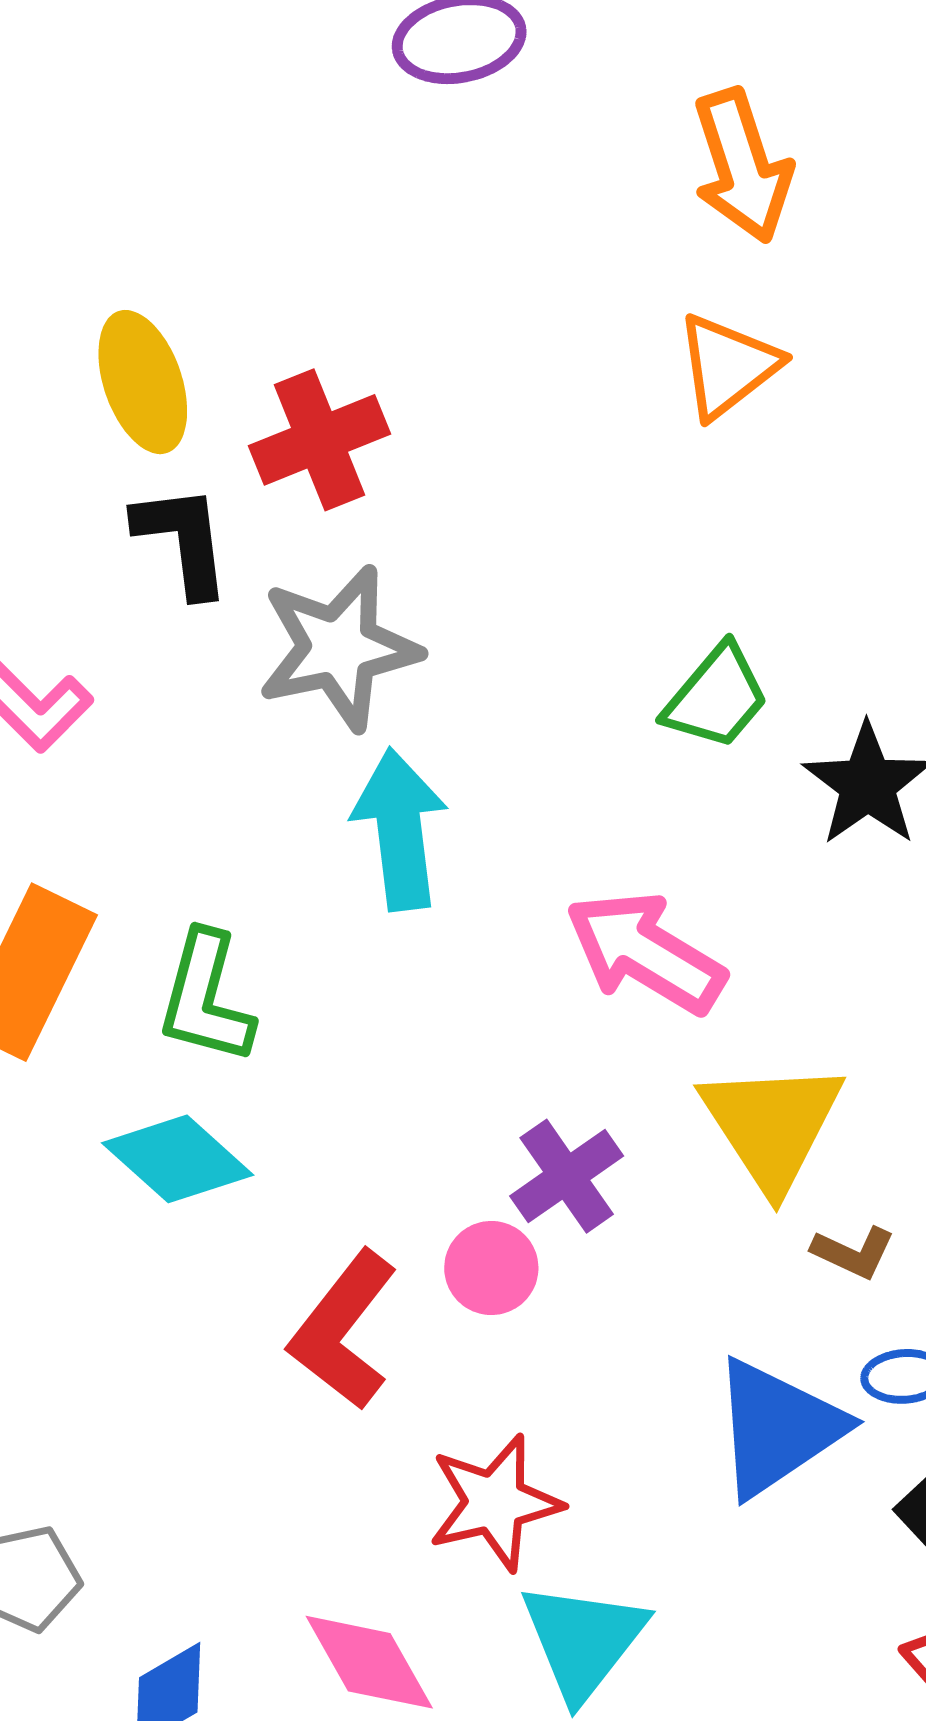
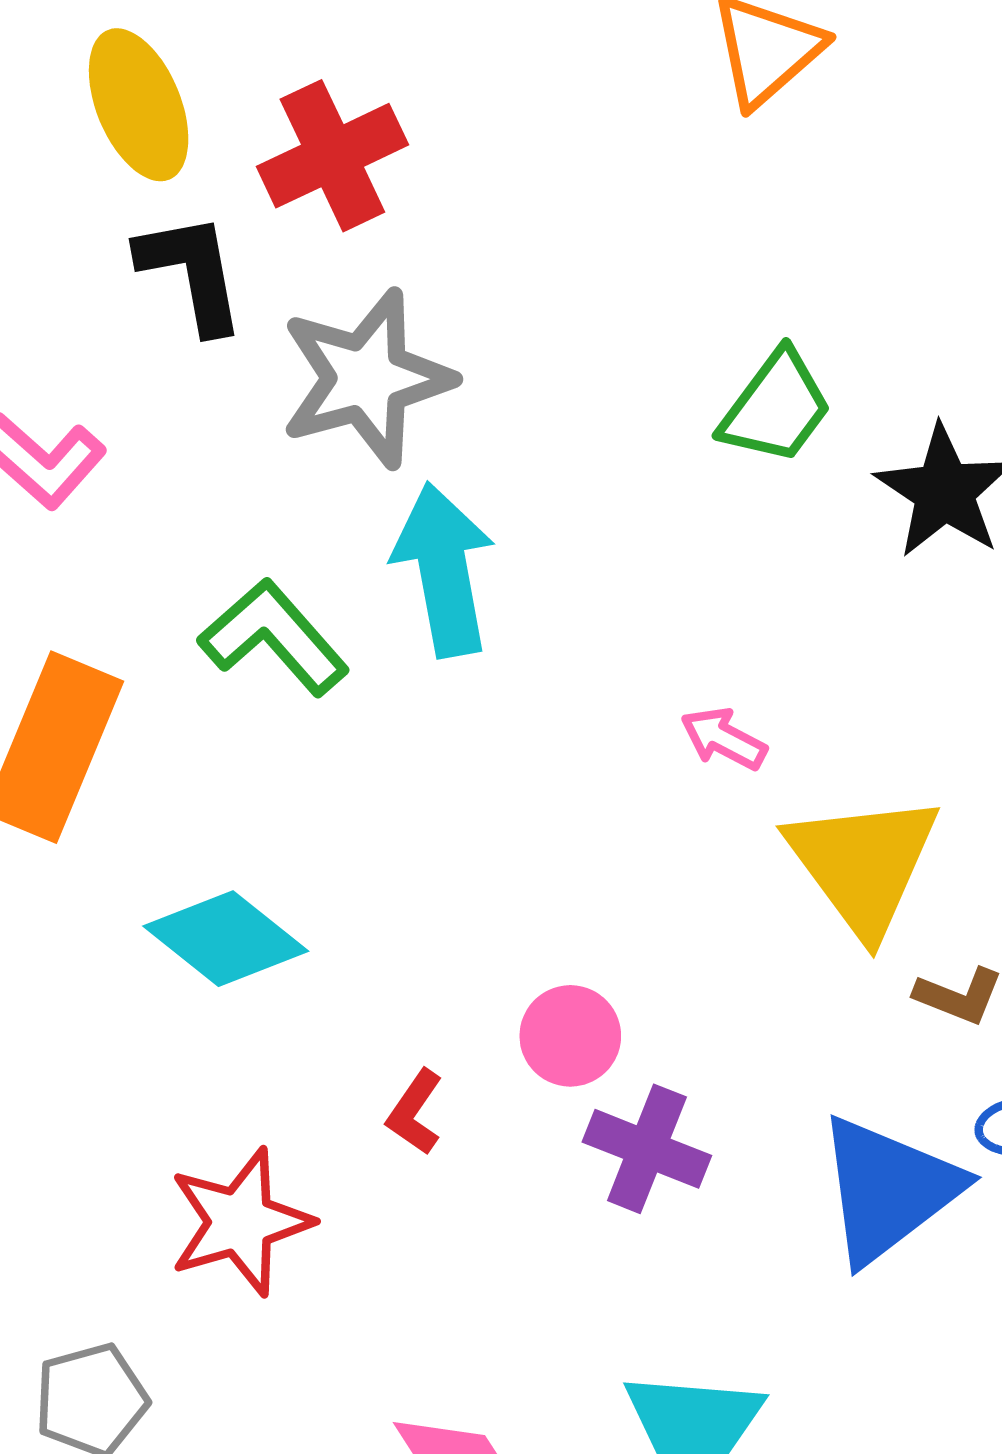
pink arrow: (645, 952) -> (724, 739), moved, size x0.5
green L-shape: (206, 998) -> (274, 637), moved, turned 127
purple cross: (567, 1176) -> (647, 1149), moved, turned -30
red L-shape: (343, 1330) -> (415, 1112), size x0.5
red star: (495, 1503) -> (240, 1222), moved

